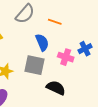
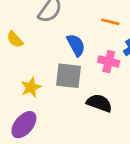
orange line: (55, 22) -> (110, 22), moved

